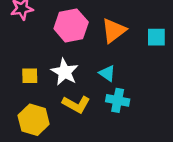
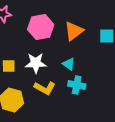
white star: (65, 72) -> (36, 63), turned -30

